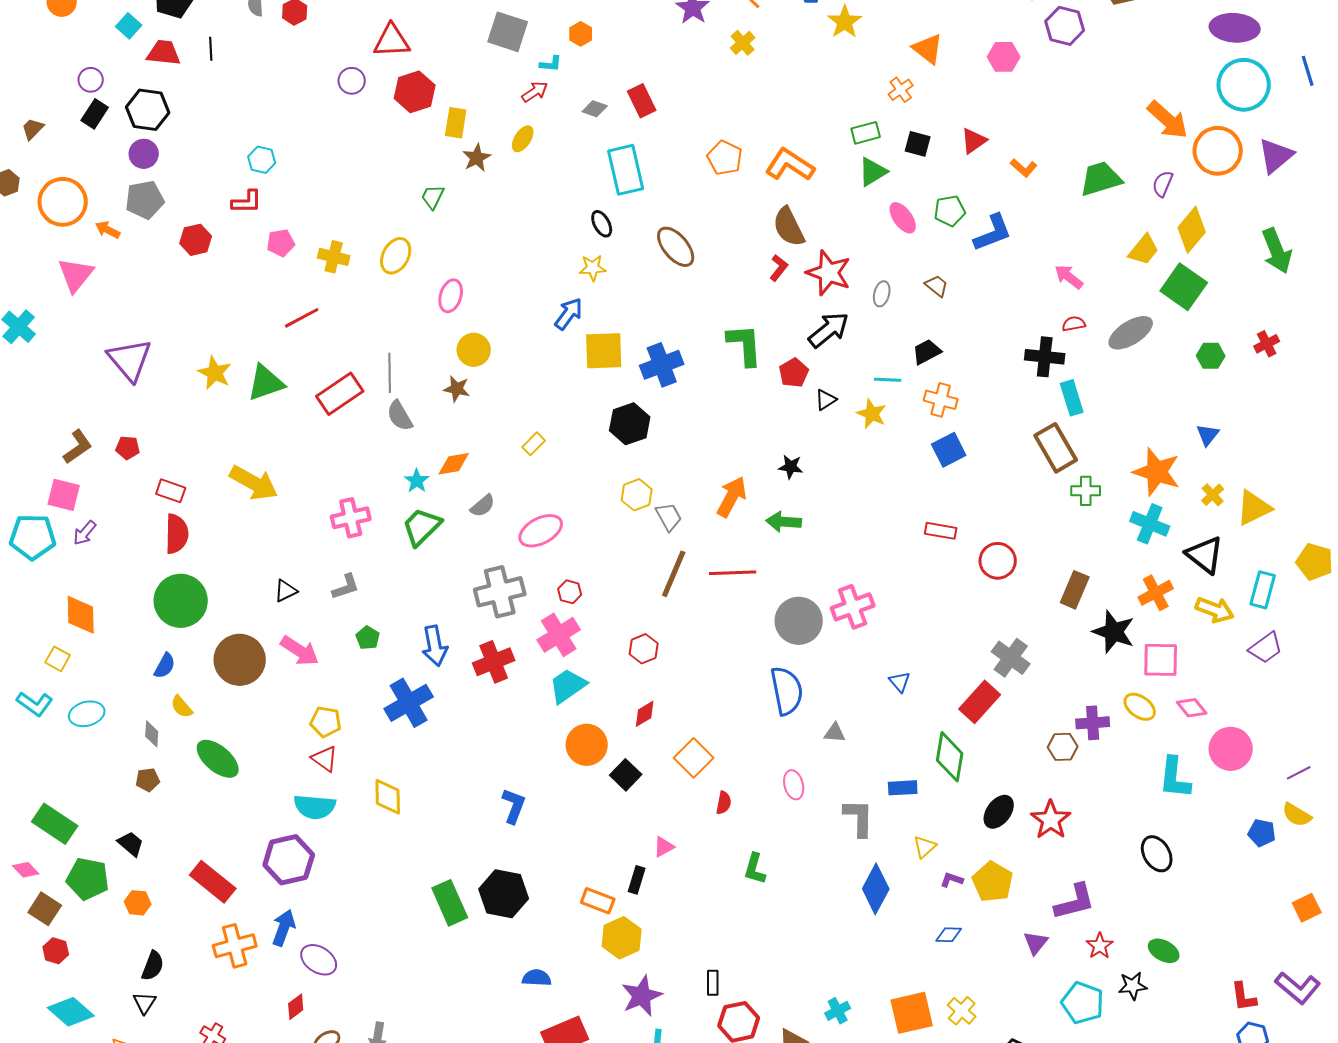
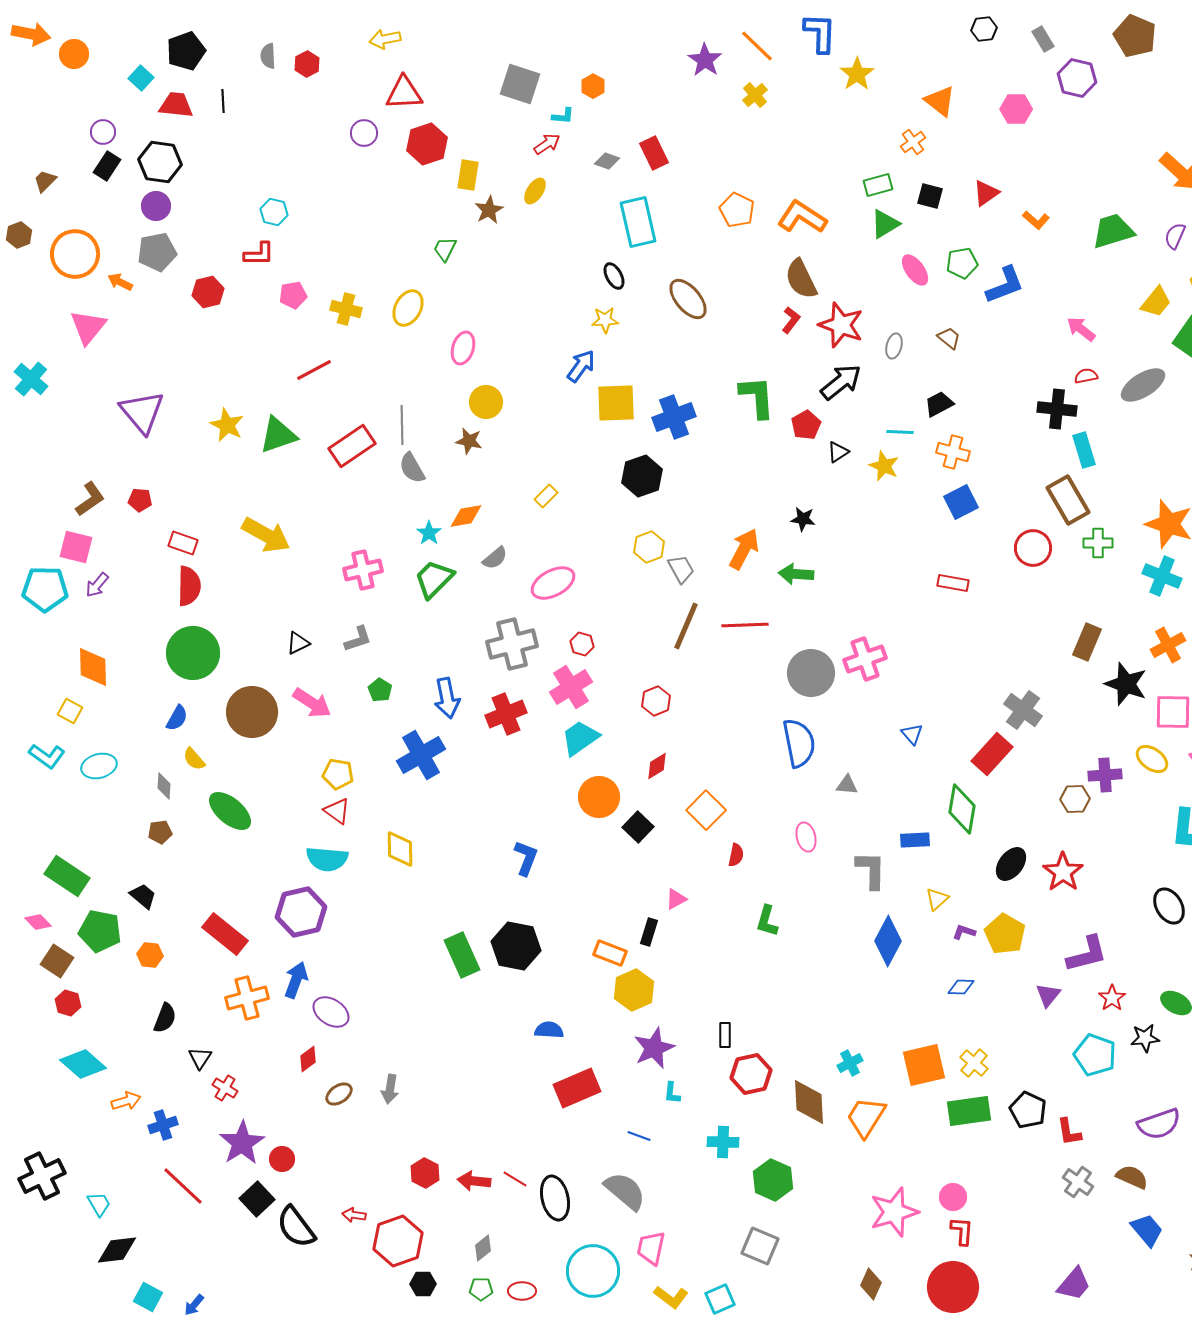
red circle: (998, 561) -> (1033, 548), moved
black triangle: (145, 1003) -> (200, 1058), moved

